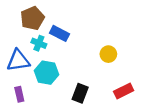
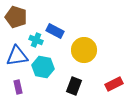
brown pentagon: (32, 18) -> (16, 17), moved, turned -30
yellow circle: (108, 54) -> (84, 50), moved, size x1.6

